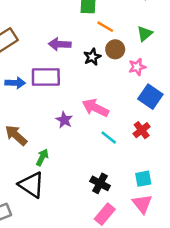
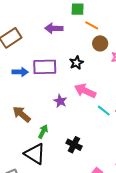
purple arrow: (60, 44) -> (54, 28), moved
black star: (92, 57) -> (76, 63), moved
cyan line: (109, 138) -> (104, 111), moved
black cross: (100, 183) -> (74, 145), moved

